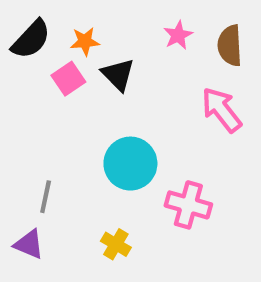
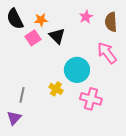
black semicircle: (31, 39) -> (15, 19), turned 110
cyan circle: (130, 164) -> (77, 70), moved
purple triangle: (29, 244) -> (14, 118), turned 49
yellow cross: (116, 244) -> (56, 89), moved

